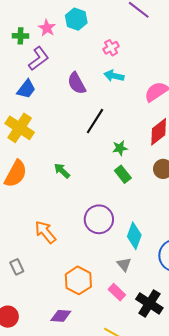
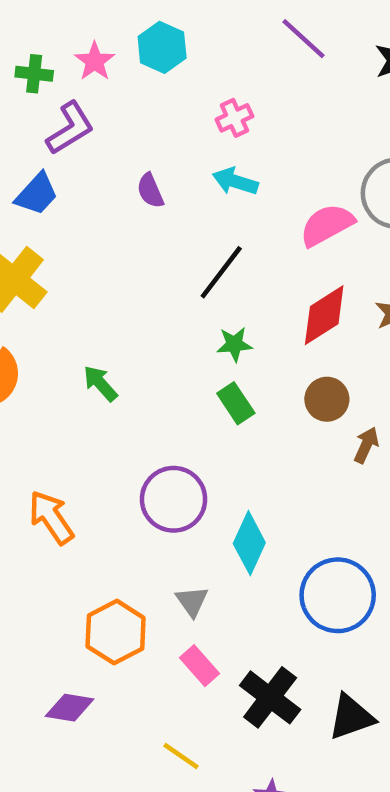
purple semicircle: (77, 83) -> (150, 191), size x0.7
black line: (95, 121) -> (221, 272), moved
gray triangle: (124, 264) -> (192, 601), moved

